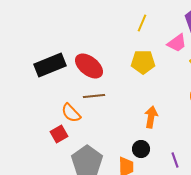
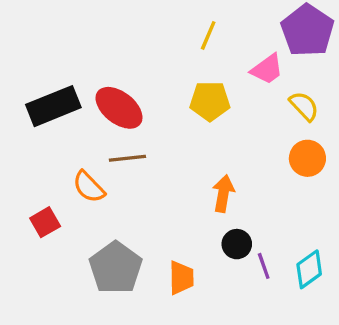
red square: (59, 134) -> (45, 222), moved
black circle: (141, 149) -> (237, 244), moved

